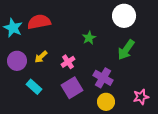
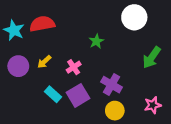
green arrow: (126, 50) -> (152, 57), moved
cyan rectangle: (34, 87) -> (53, 94), moved

